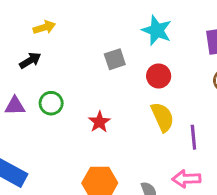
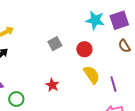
cyan star: (157, 30) -> (95, 20), moved
green circle: (51, 103) -> (16, 99), moved

